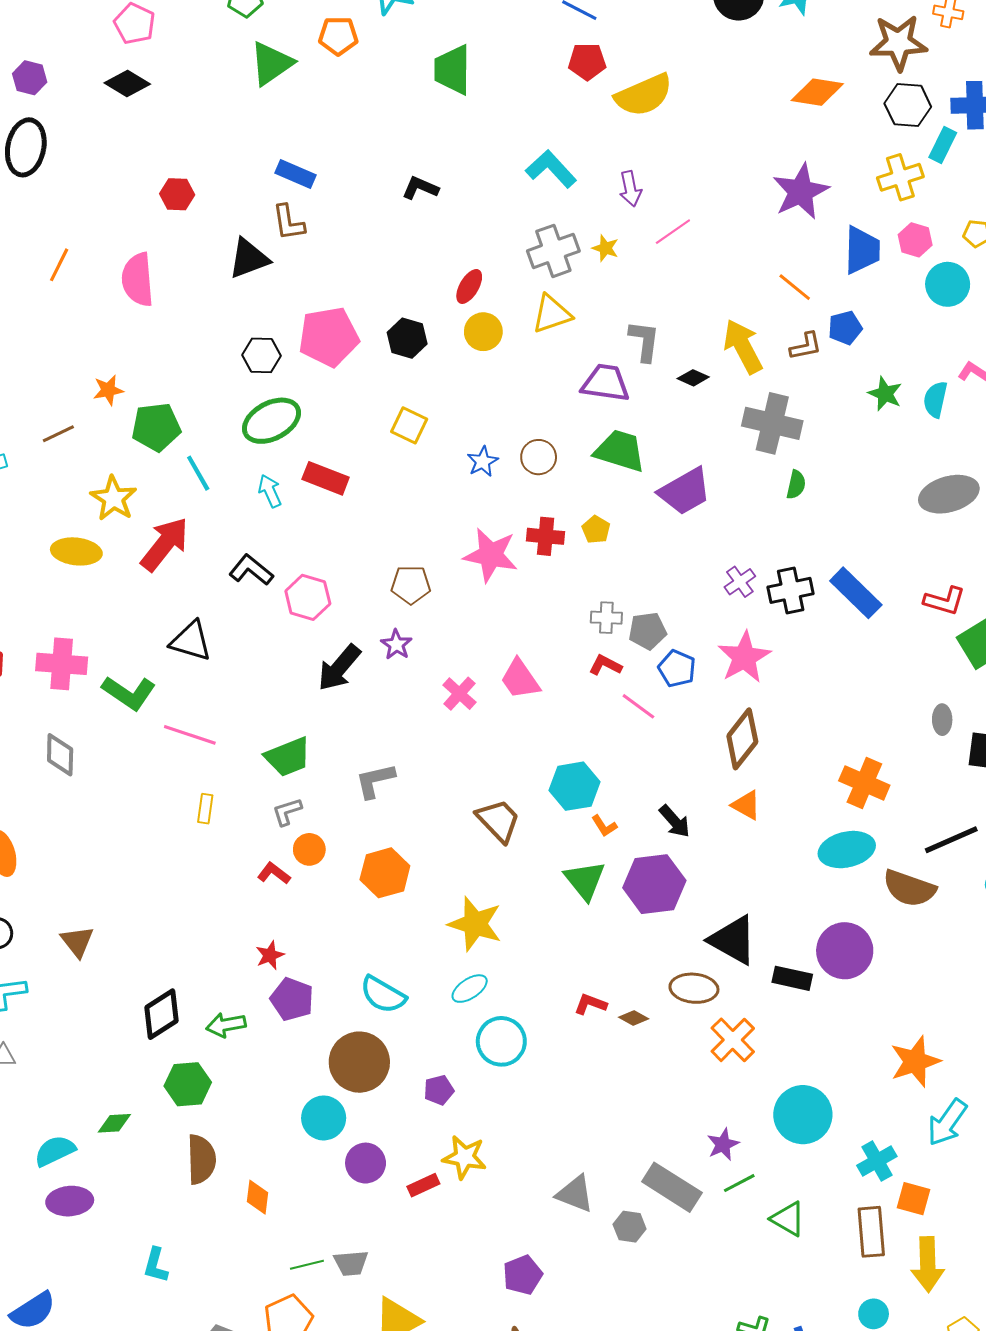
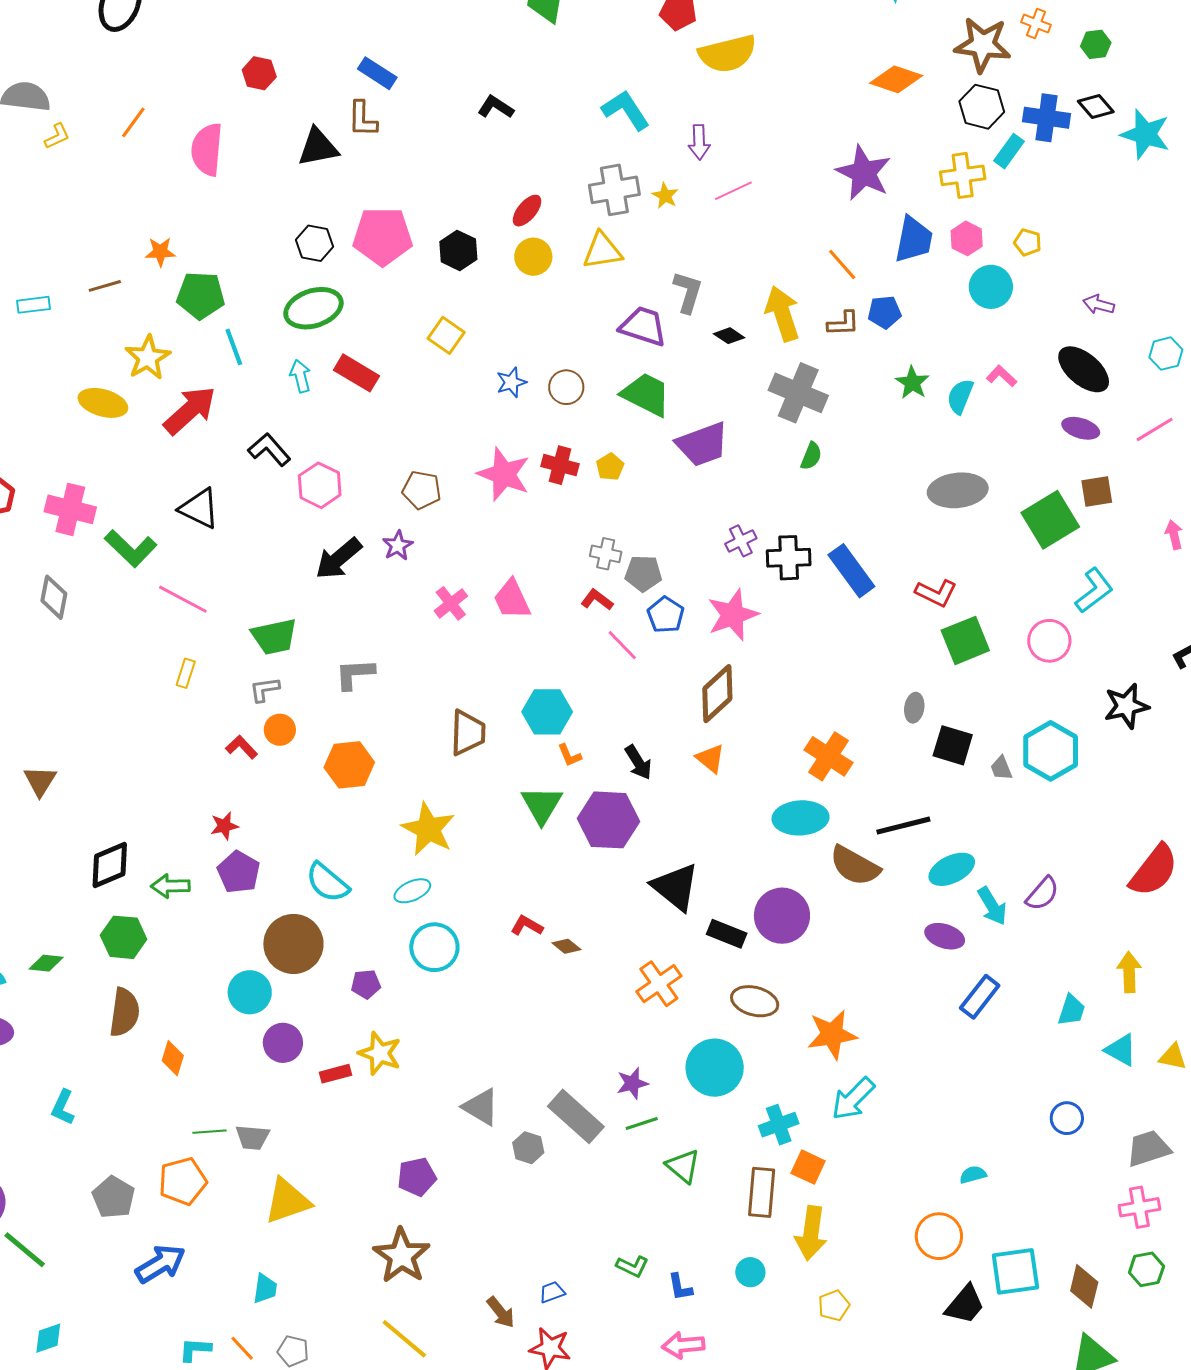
purple star: (801, 191) -> (864, 173), turned -30
brown trapezoid: (498, 820) -> (468, 733), turned 36
brown ellipse: (694, 988) -> (755, 1001), moved

